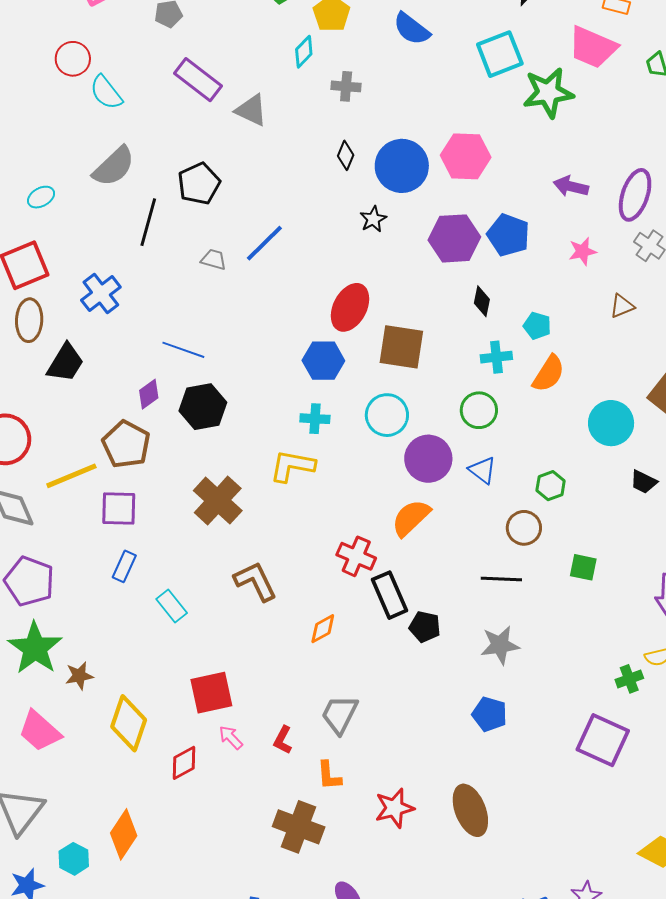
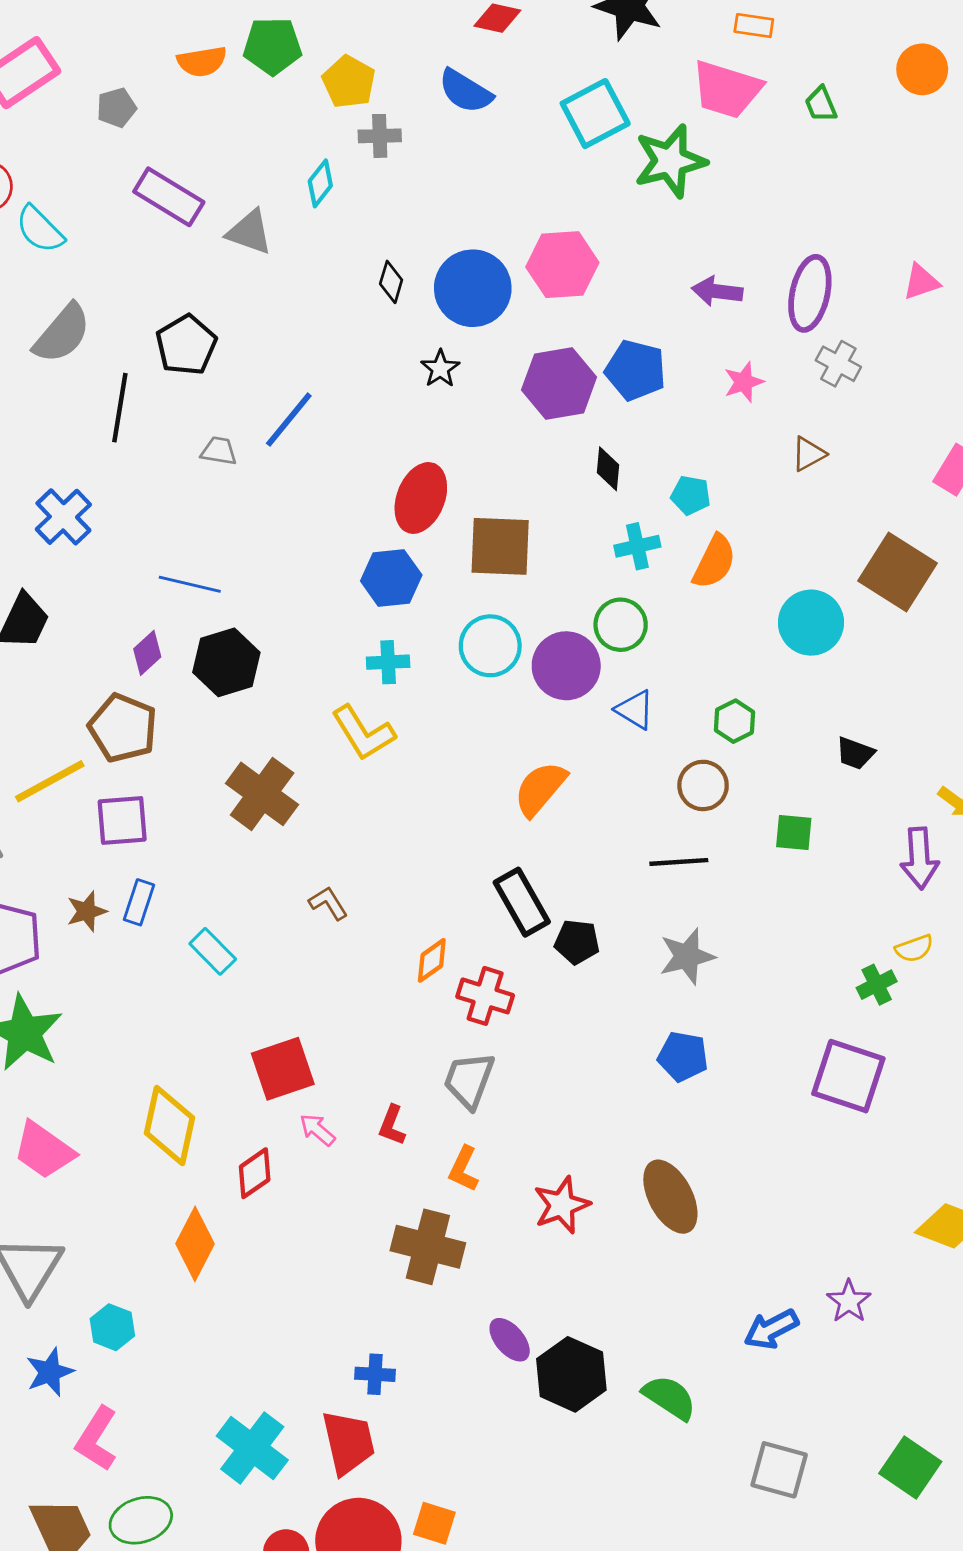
cyan diamond: (304, 52) -> (320, 183), moved
gray cross: (346, 86) -> (380, 136), moved
purple circle: (428, 459) -> (566, 666), moved
yellow L-shape: (292, 466) -> (363, 733), turned -126
black trapezoid: (644, 482) -> (855, 753), moved
red cross: (356, 556) -> (485, 996), moved
brown L-shape: (255, 581) -> (328, 903), size x0.6
brown star: (79, 676) -> (87, 911), moved
orange L-shape: (329, 776) -> (464, 1169), turned 36
orange diamond: (124, 834) -> (195, 1244), moved

